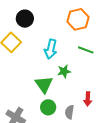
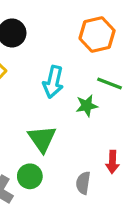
green star: (64, 71) -> (87, 106), moved
green circle: (48, 107) -> (30, 176), moved

